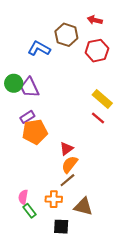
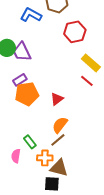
red hexagon: (97, 51) -> (75, 32), moved
red triangle: (66, 149) -> (57, 99), moved
brown triangle: (83, 207) -> (59, 168), moved
green rectangle: (30, 211) -> (30, 142), moved

